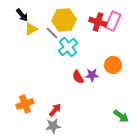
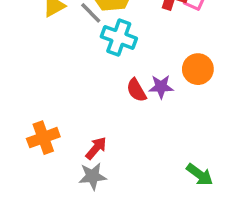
cyan cross: (68, 47) -> (119, 37), turned -30
green arrow: (121, 116) -> (200, 174), moved

